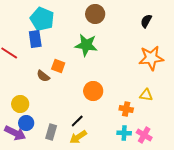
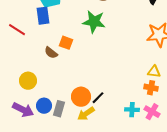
orange circle: (93, 91) -> (81, 97), moved
orange cross: (126, 109) -> (151, 88), moved
black line: (77, 121) -> (98, 98), moved
blue circle: (26, 123) -> (44, 106), moved

